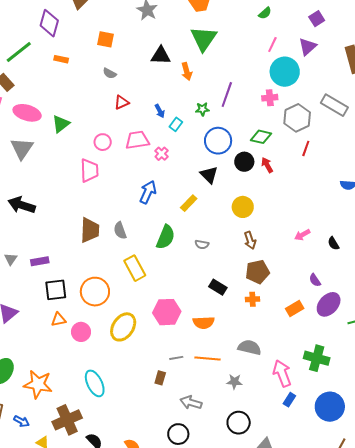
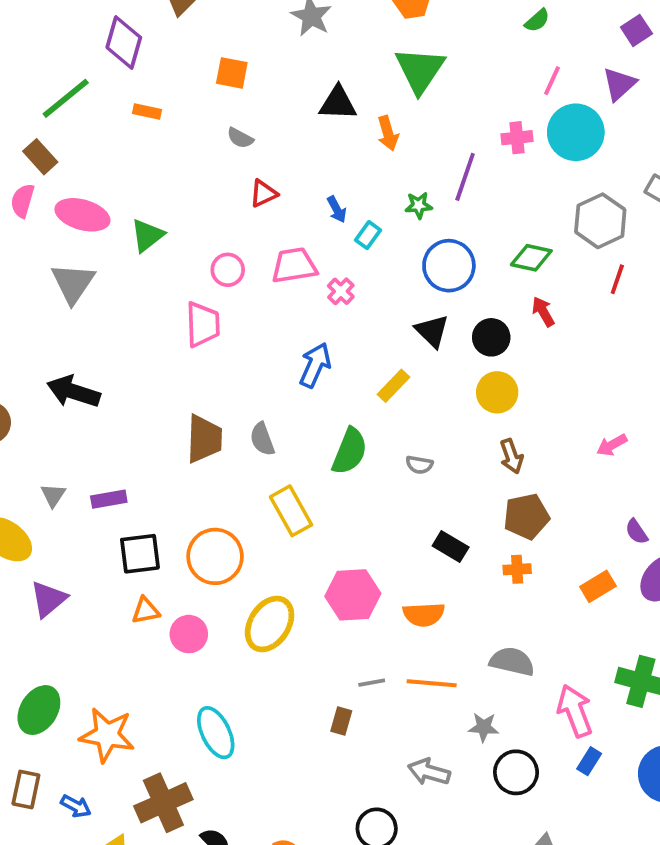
pink cross: (270, 98) -> (517, 138), moved
black circle: (244, 162) -> (491, 337), moved
gray arrow: (191, 403) -> (429, 772), moved
black circle: (239, 423) -> (516, 772), moved

